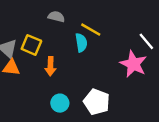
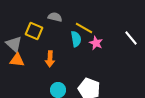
yellow square: (31, 45) -> (34, 31), moved
pink star: (133, 64) -> (96, 43), moved, size x0.6

